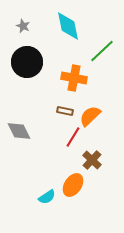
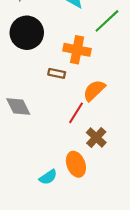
brown rectangle: (65, 111) -> (57, 73), moved
orange ellipse: (73, 185) -> (76, 164), turned -55

